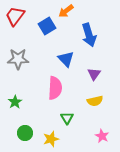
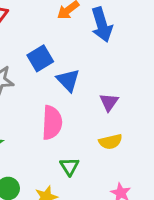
blue square: (47, 26) -> (40, 58), moved
blue arrow: (89, 35) -> (102, 25), moved

